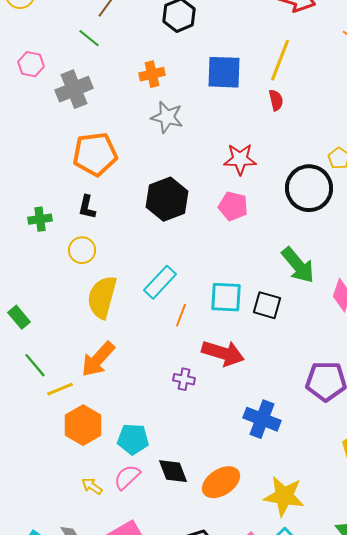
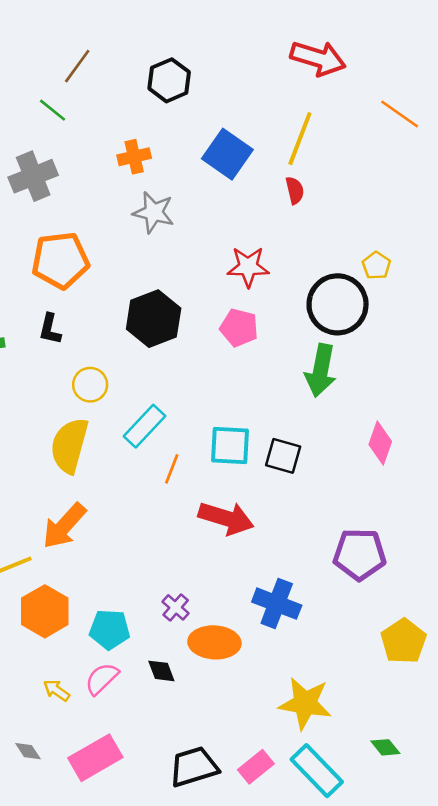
blue square: (224, 72) -> (227, 154), turned 33
yellow circle: (82, 250) -> (90, 385), moved
green arrow: (298, 265) -> (321, 370), moved, turned 51
purple cross: (184, 379) -> (176, 607), moved, turned 30
black diamond: (173, 471) -> (161, 671), size x0.7
orange ellipse: (221, 482) -> (214, 642), moved, turned 36

